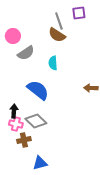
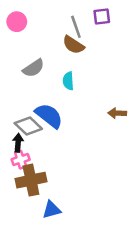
pink circle: (13, 36) -> (17, 22), moved
gray diamond: (36, 121) -> (28, 126), moved
pink cross: (16, 124) -> (21, 160), turned -32
brown cross: (24, 140) -> (31, 180), size x1.6

